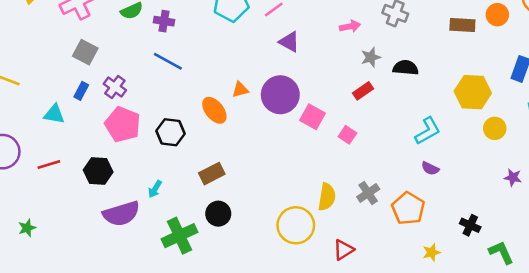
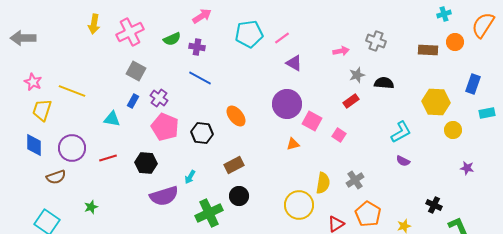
orange triangle: (240, 90) -> (293, 144), moved
orange pentagon: (408, 208) -> (368, 214), moved

